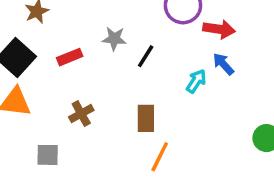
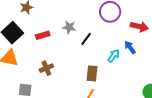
red arrow: (219, 29) -> (139, 27), moved
brown rectangle: (146, 118) -> (92, 73), moved

